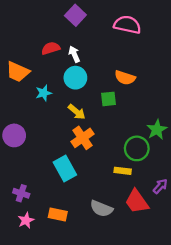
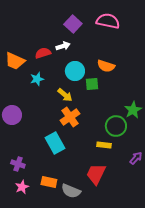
purple square: (75, 15) -> (73, 24), moved
red semicircle: (51, 48) -> (43, 53), moved
white arrow: (74, 54) -> (63, 46), turned 96
cyan circle: (75, 78) -> (75, 71), moved
red trapezoid: (137, 201) -> (96, 174), moved, turned 60
gray semicircle: (101, 209) -> (71, 191), moved

